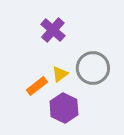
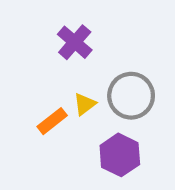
purple hexagon: (64, 108) -> (120, 155), moved

